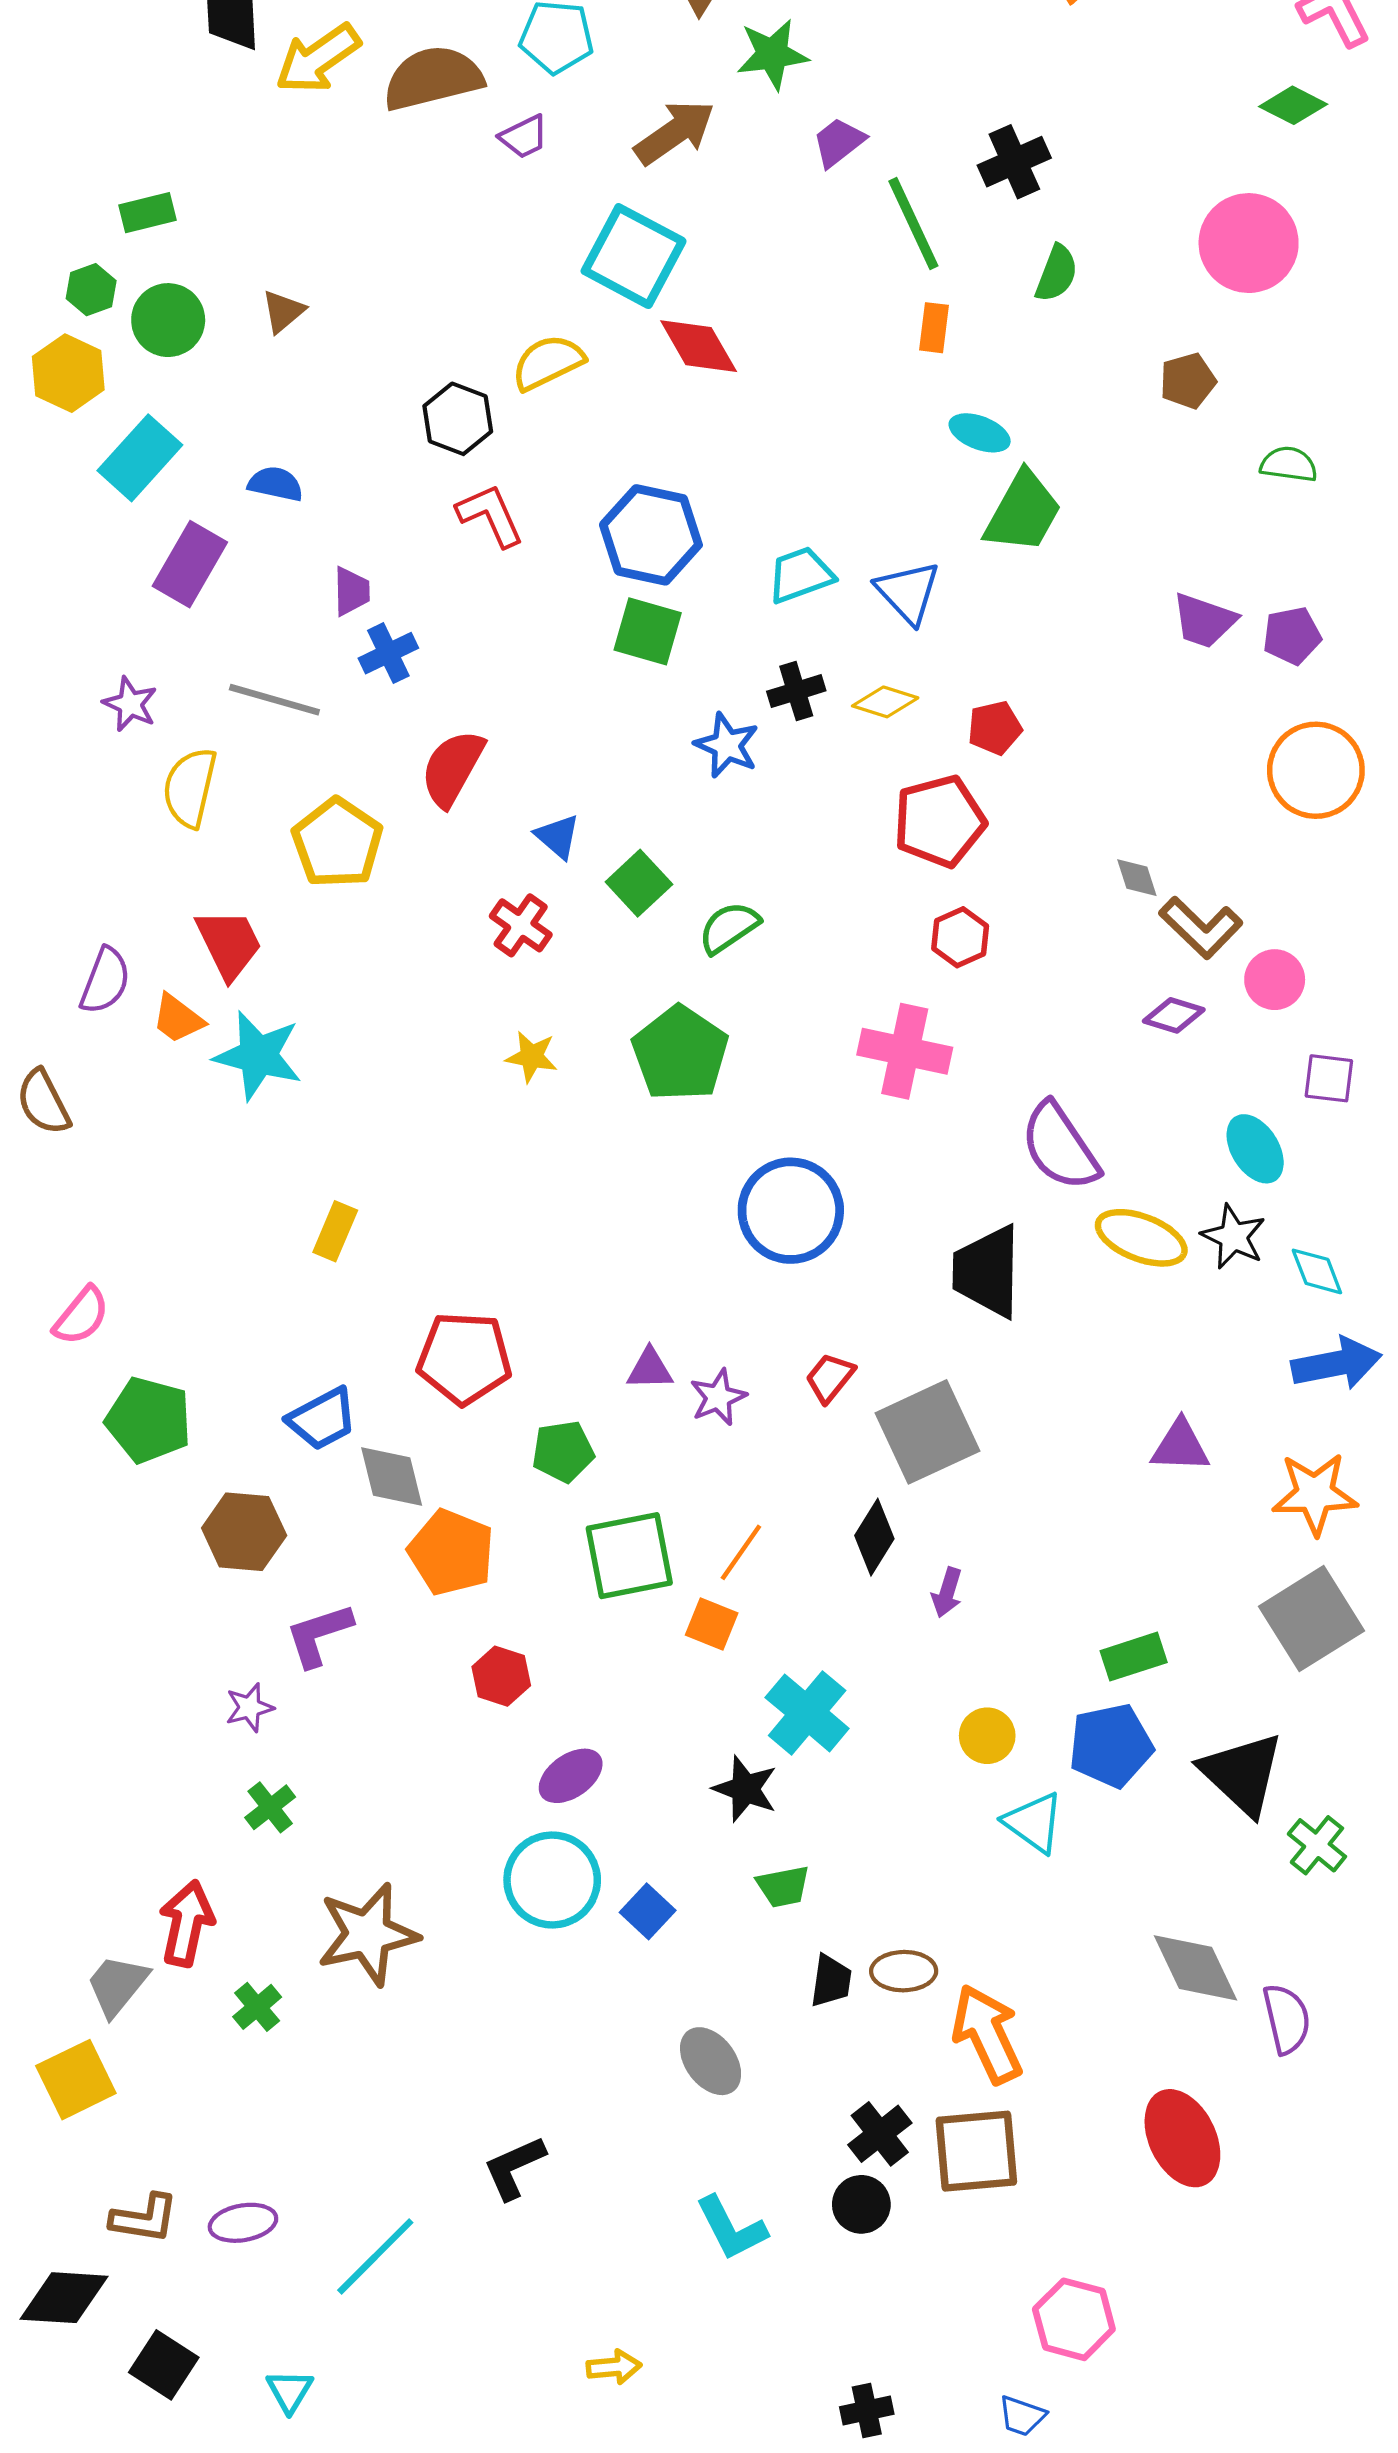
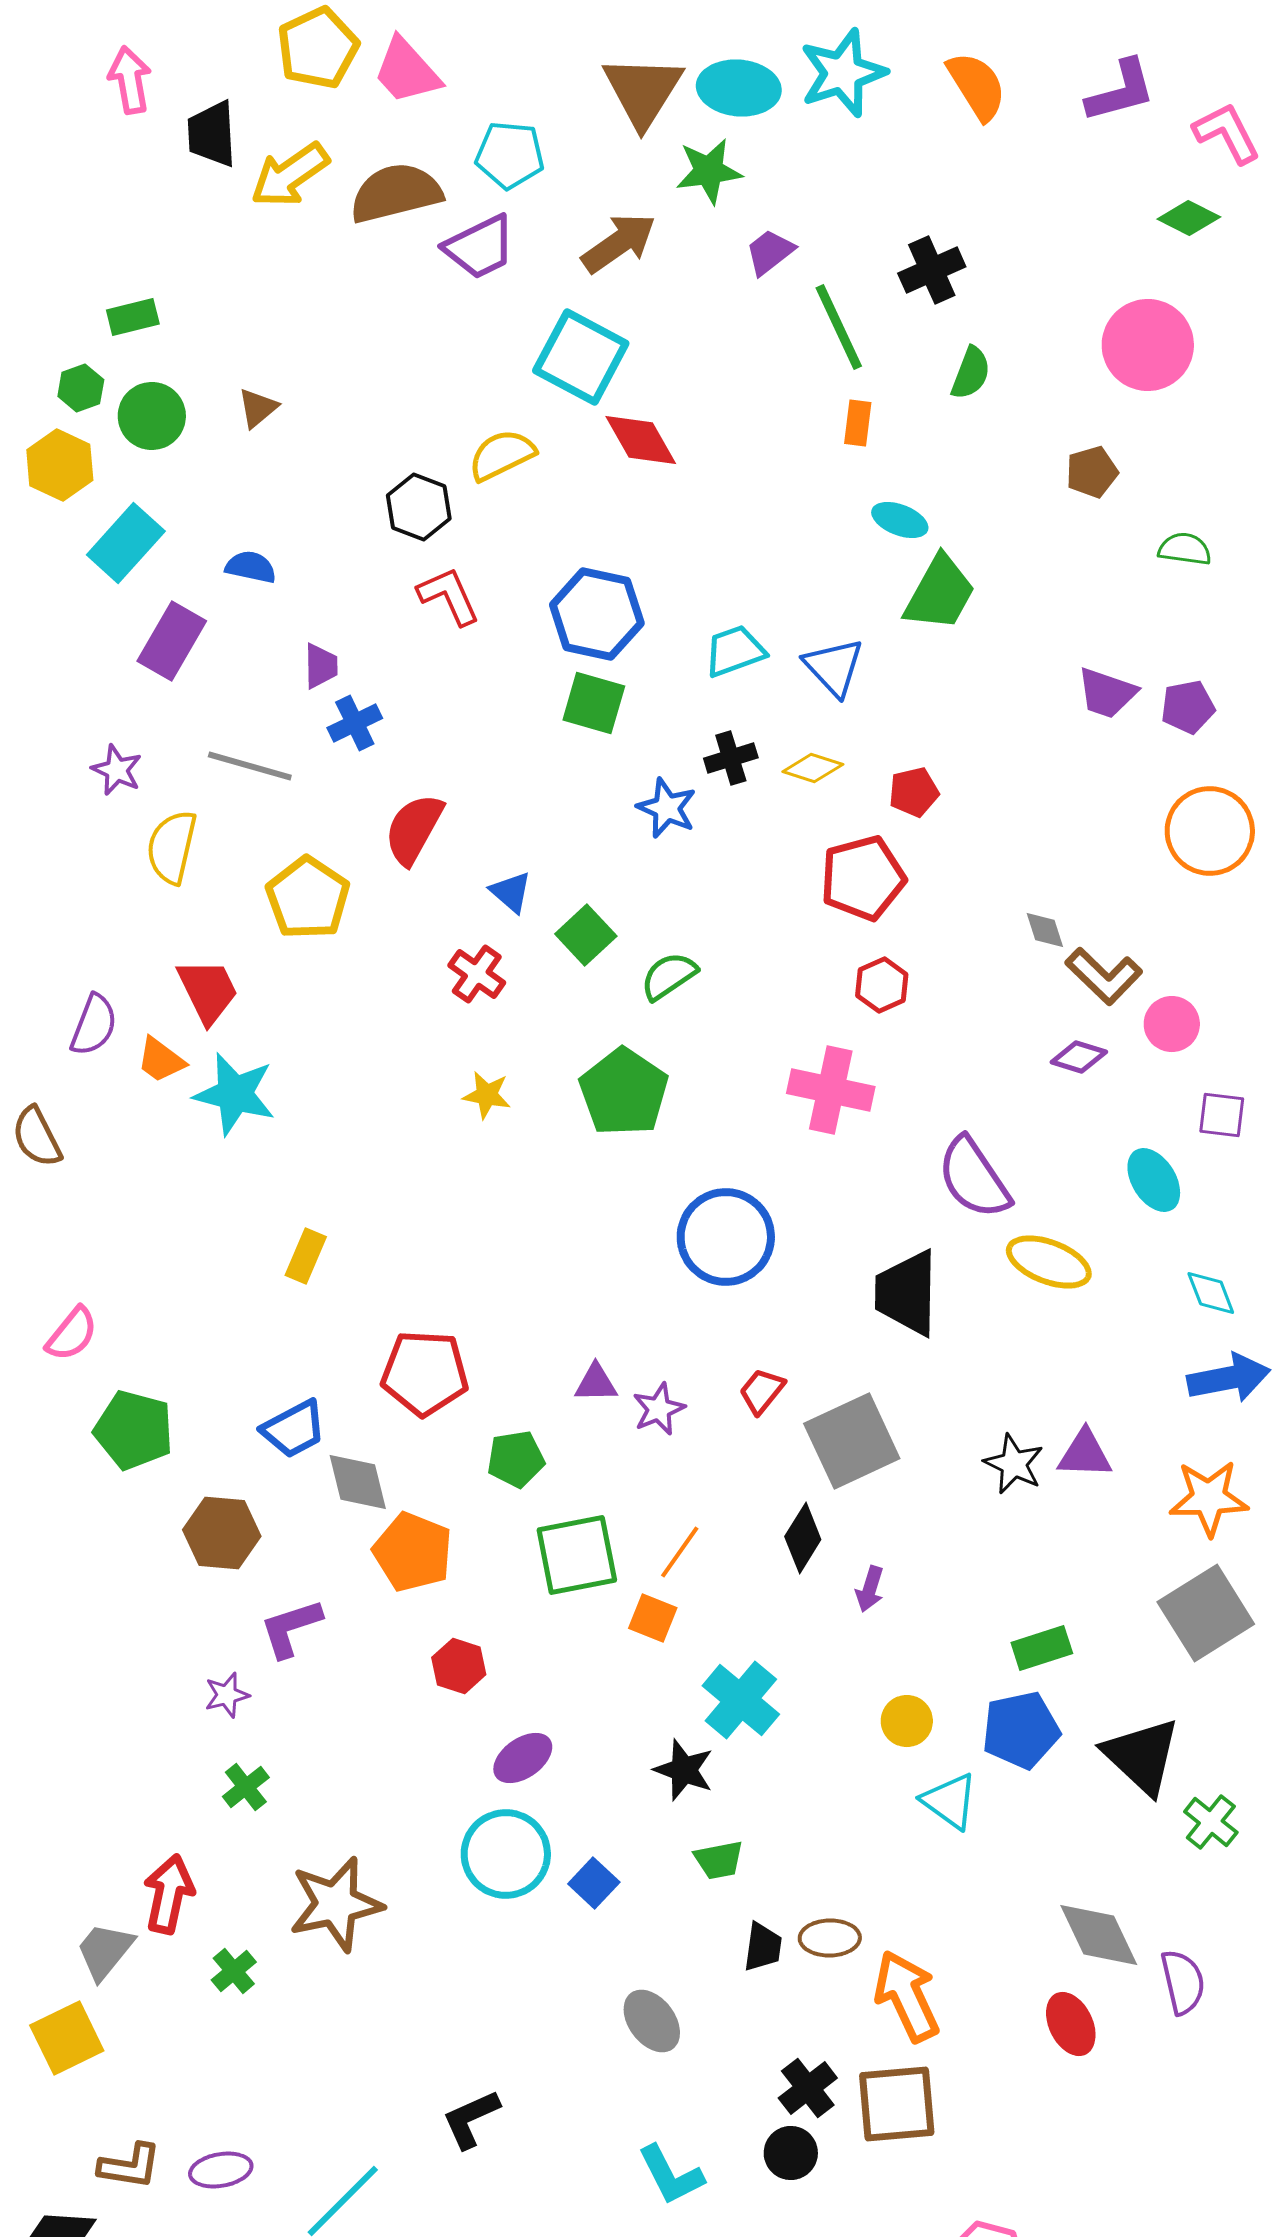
purple trapezoid: (524, 137) -> (480, 247), size x1.6
black star: (1233, 1237) -> (1014, 1464), moved
red ellipse: (1182, 2138) -> (1071, 2024), moved, size x0.7

